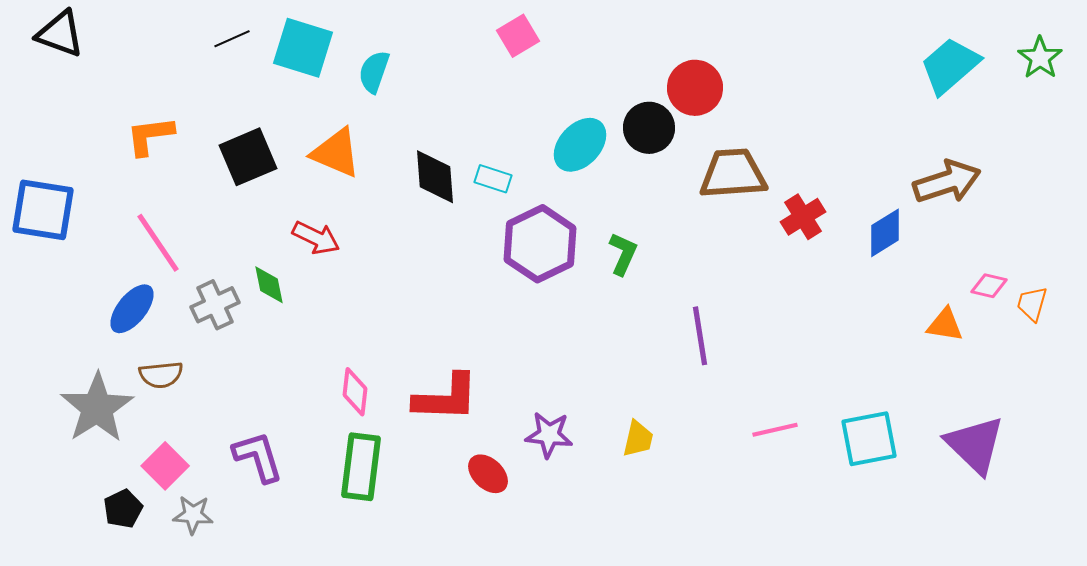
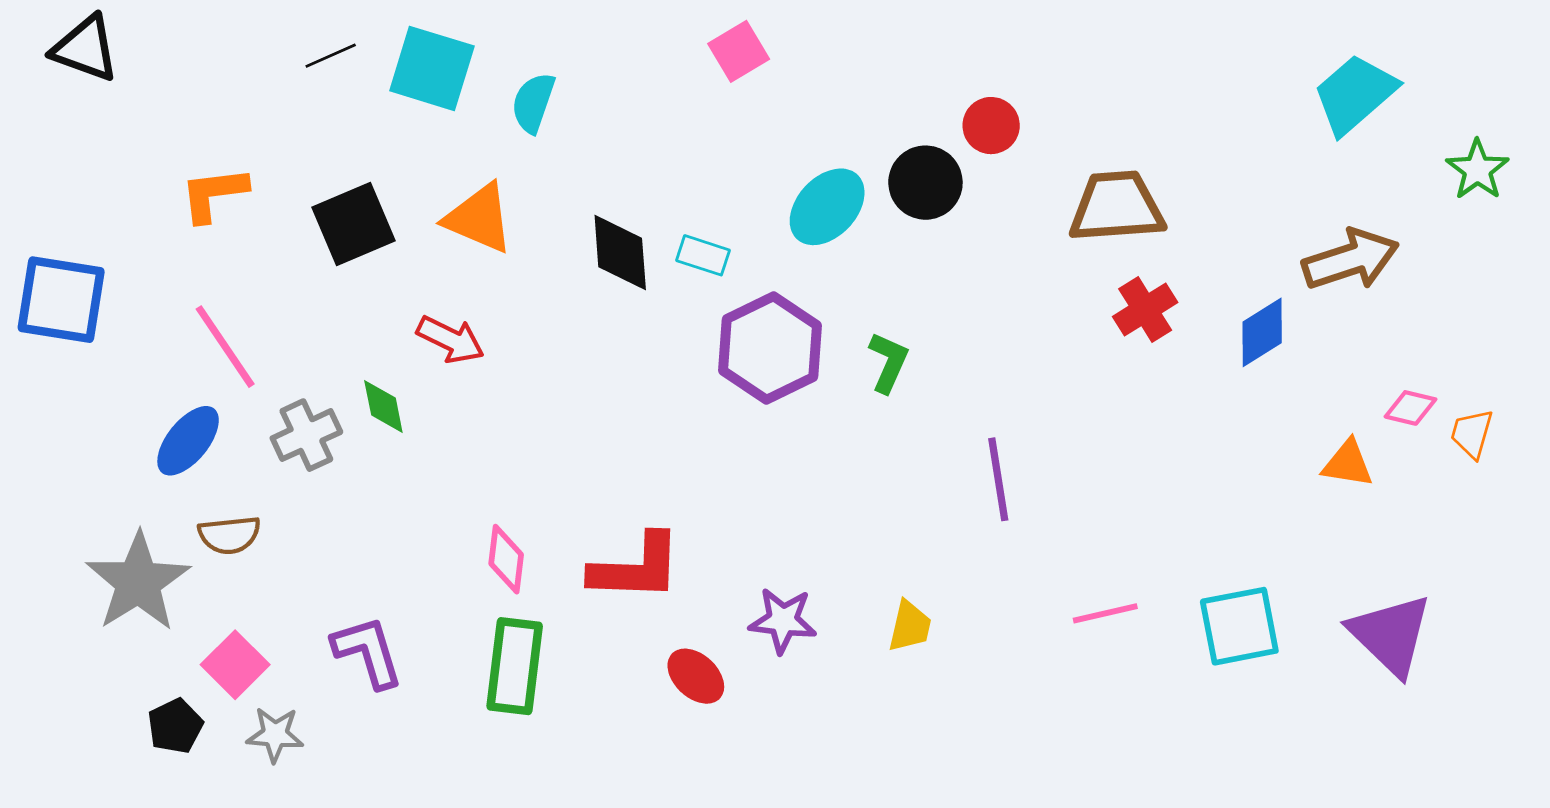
green star: (1040, 58) -> (1478, 170), moved
red circle: (695, 88) -> (991, 126), size x0.7
brown trapezoid: (733, 174) -> (1117, 207), moved

